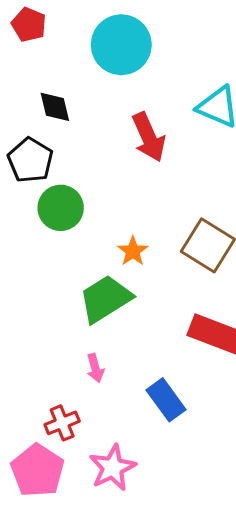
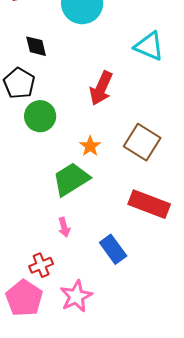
red arrow: (149, 137) -> (101, 88), moved, turned 48

